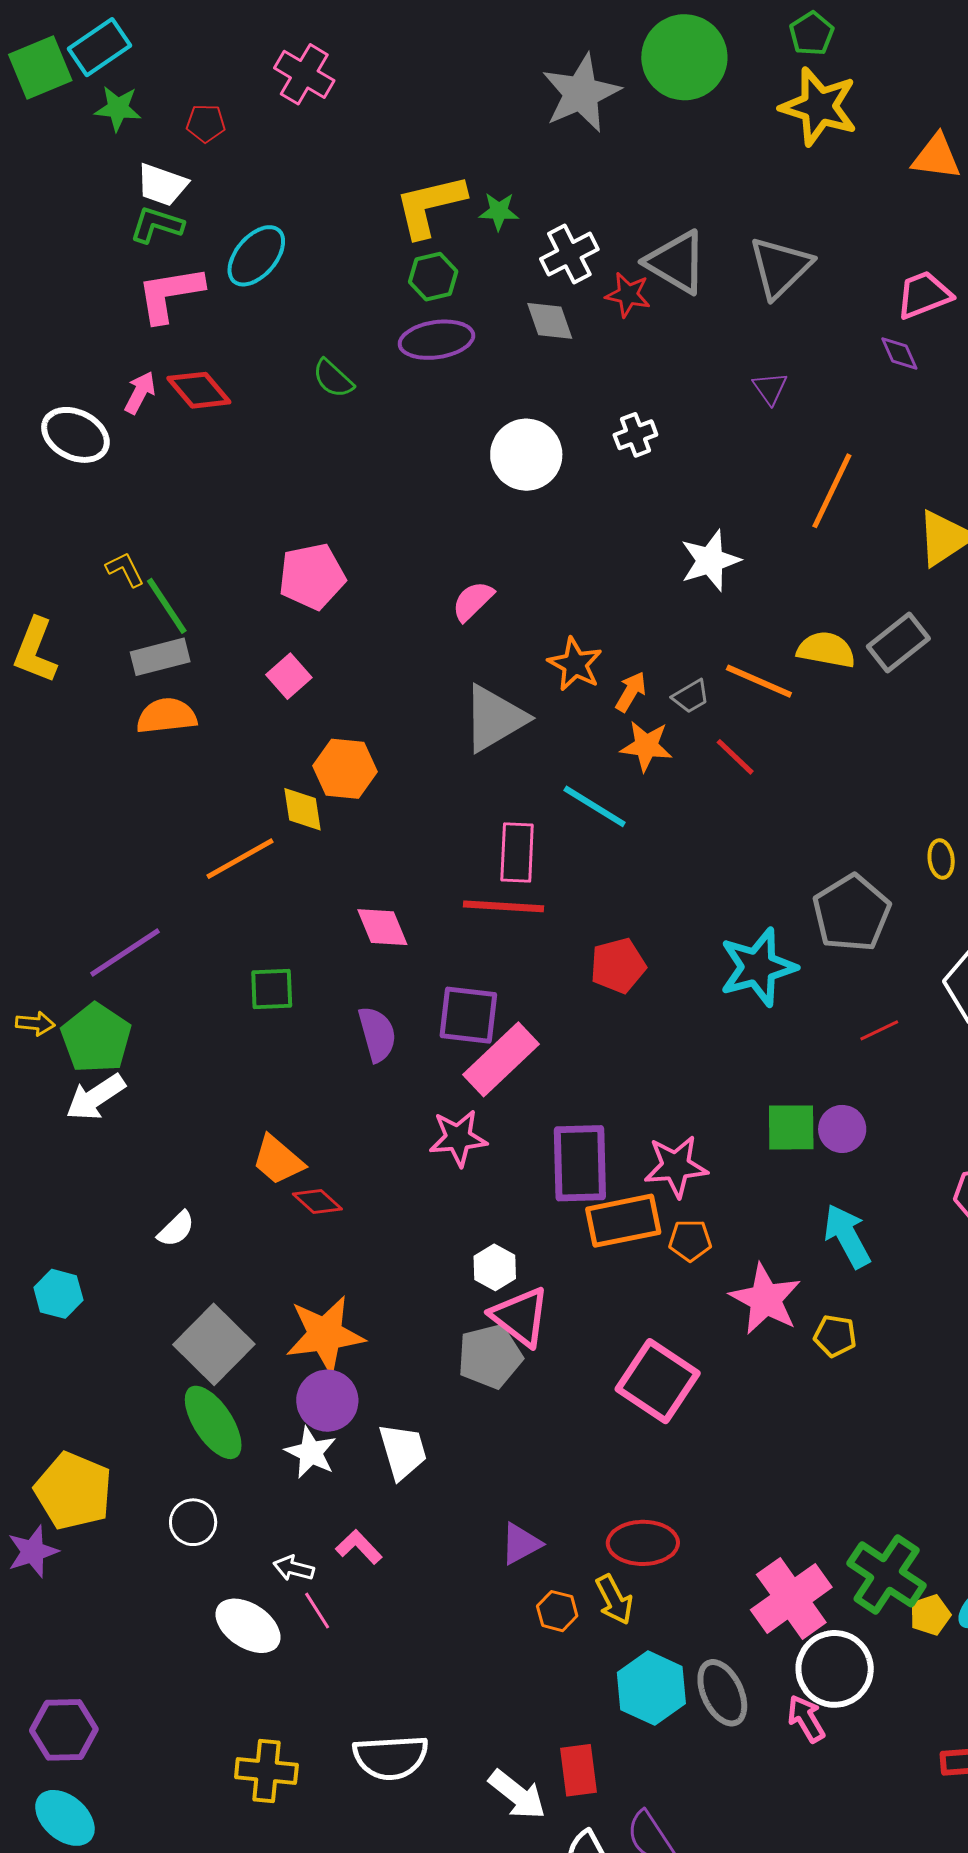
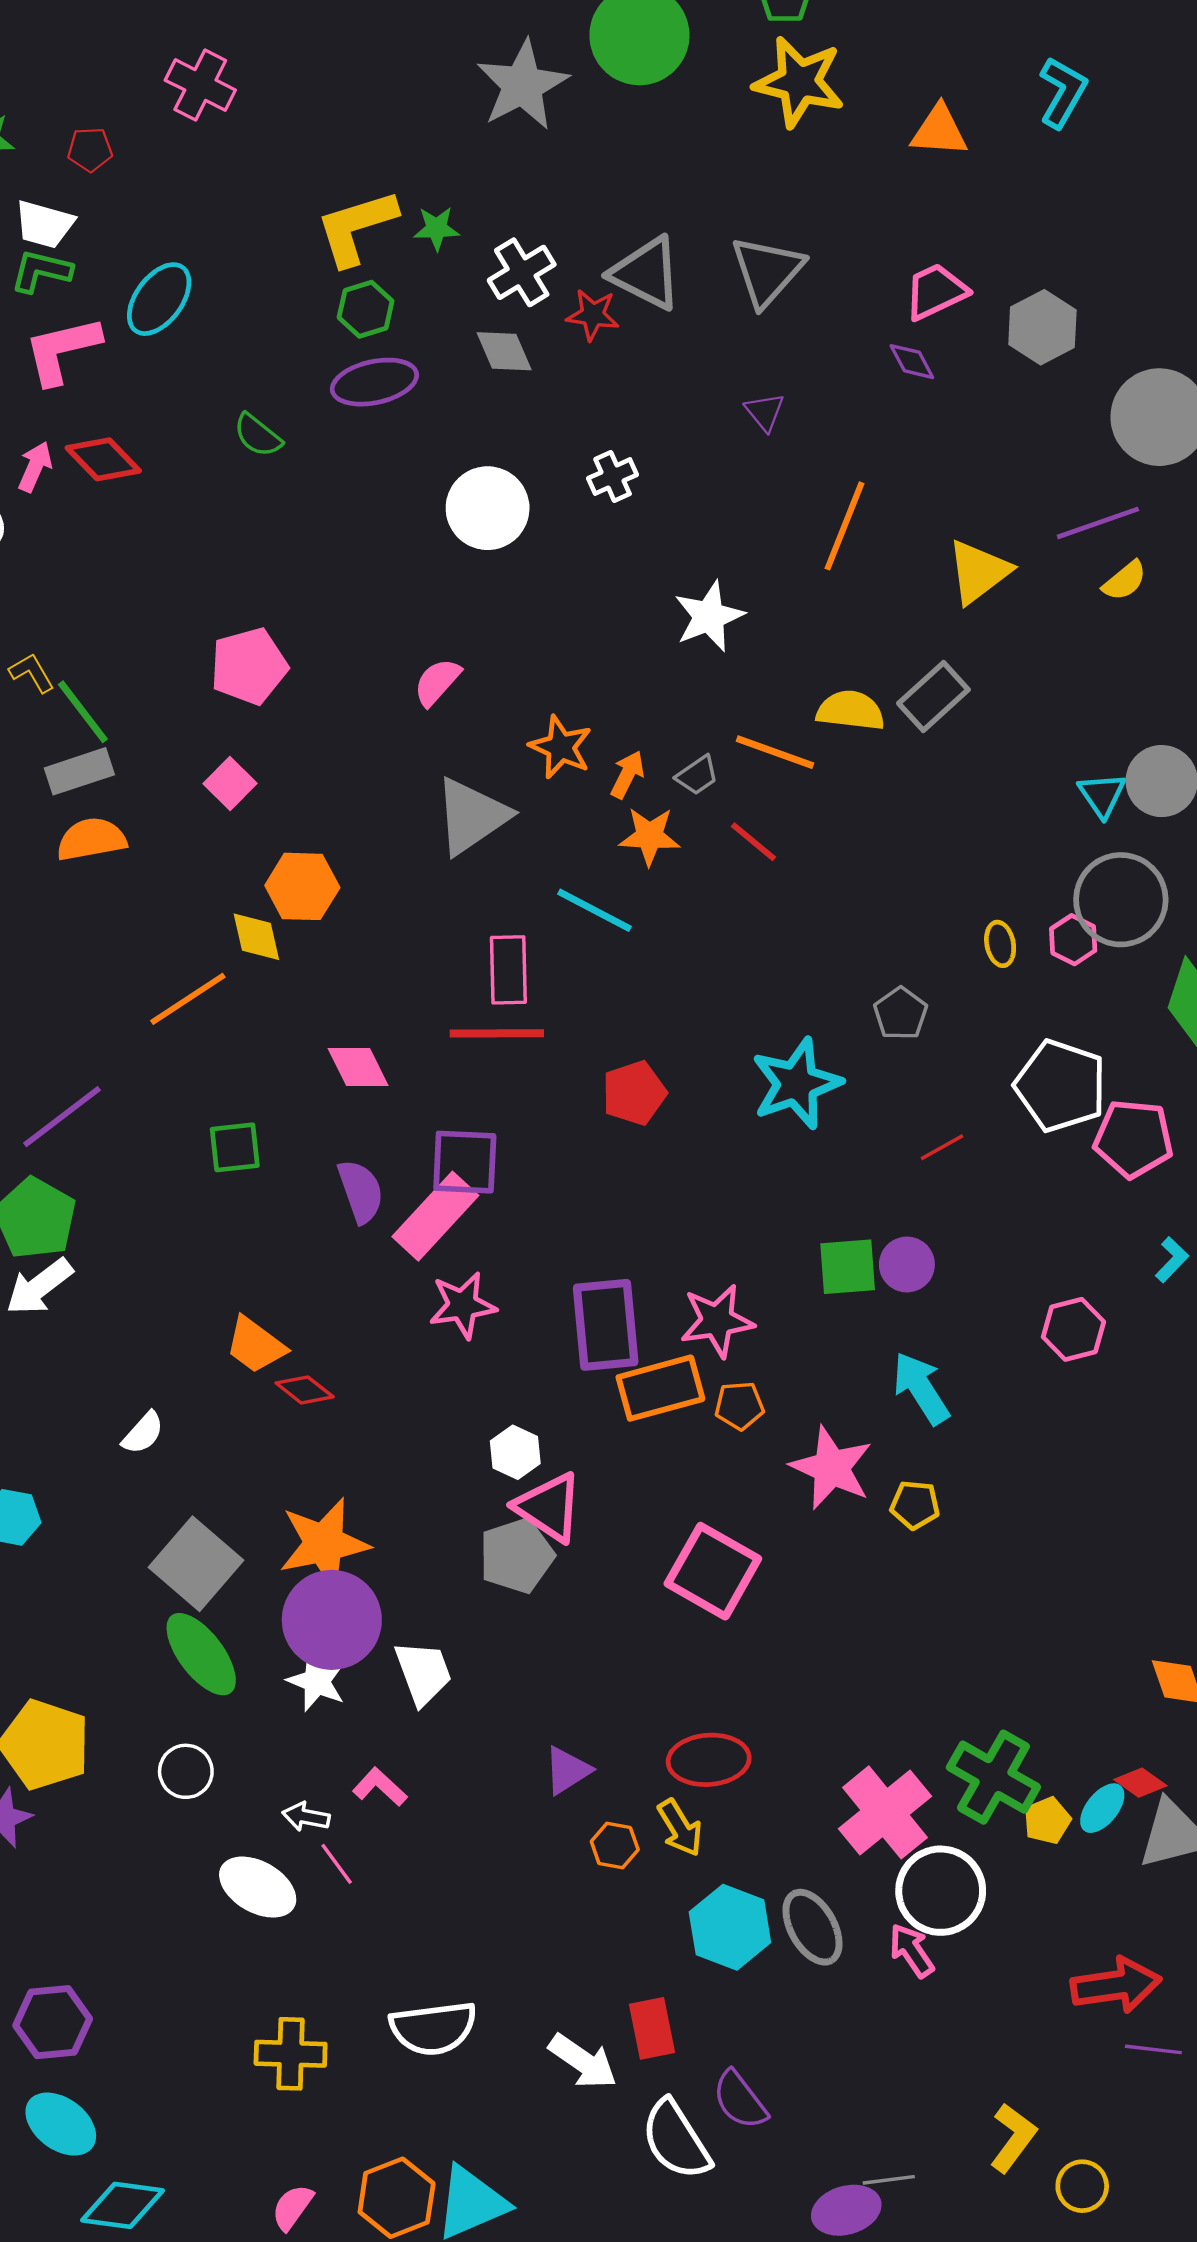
gray pentagon: (851, 913) -> (901, 1014), size x0.6
pink rectangle: (501, 1059) -> (435, 1216), moved
purple circle: (327, 1401) -> (332, 1620), size x1.4

